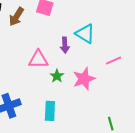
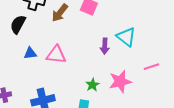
pink triangle: (38, 59) -> (56, 55), moved
green star: (57, 76) -> (92, 85), moved

